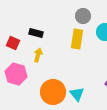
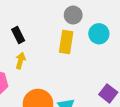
black rectangle: (36, 33) -> (18, 35), turned 48

